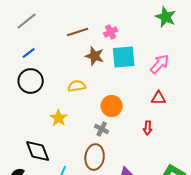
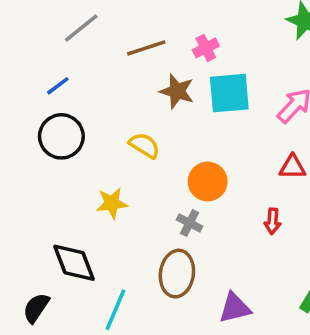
gray line: (27, 21) -> (81, 28), moved
yellow semicircle: (77, 86) -> (144, 145), turned 42
yellow star: (59, 118) -> (112, 203), turned 30

